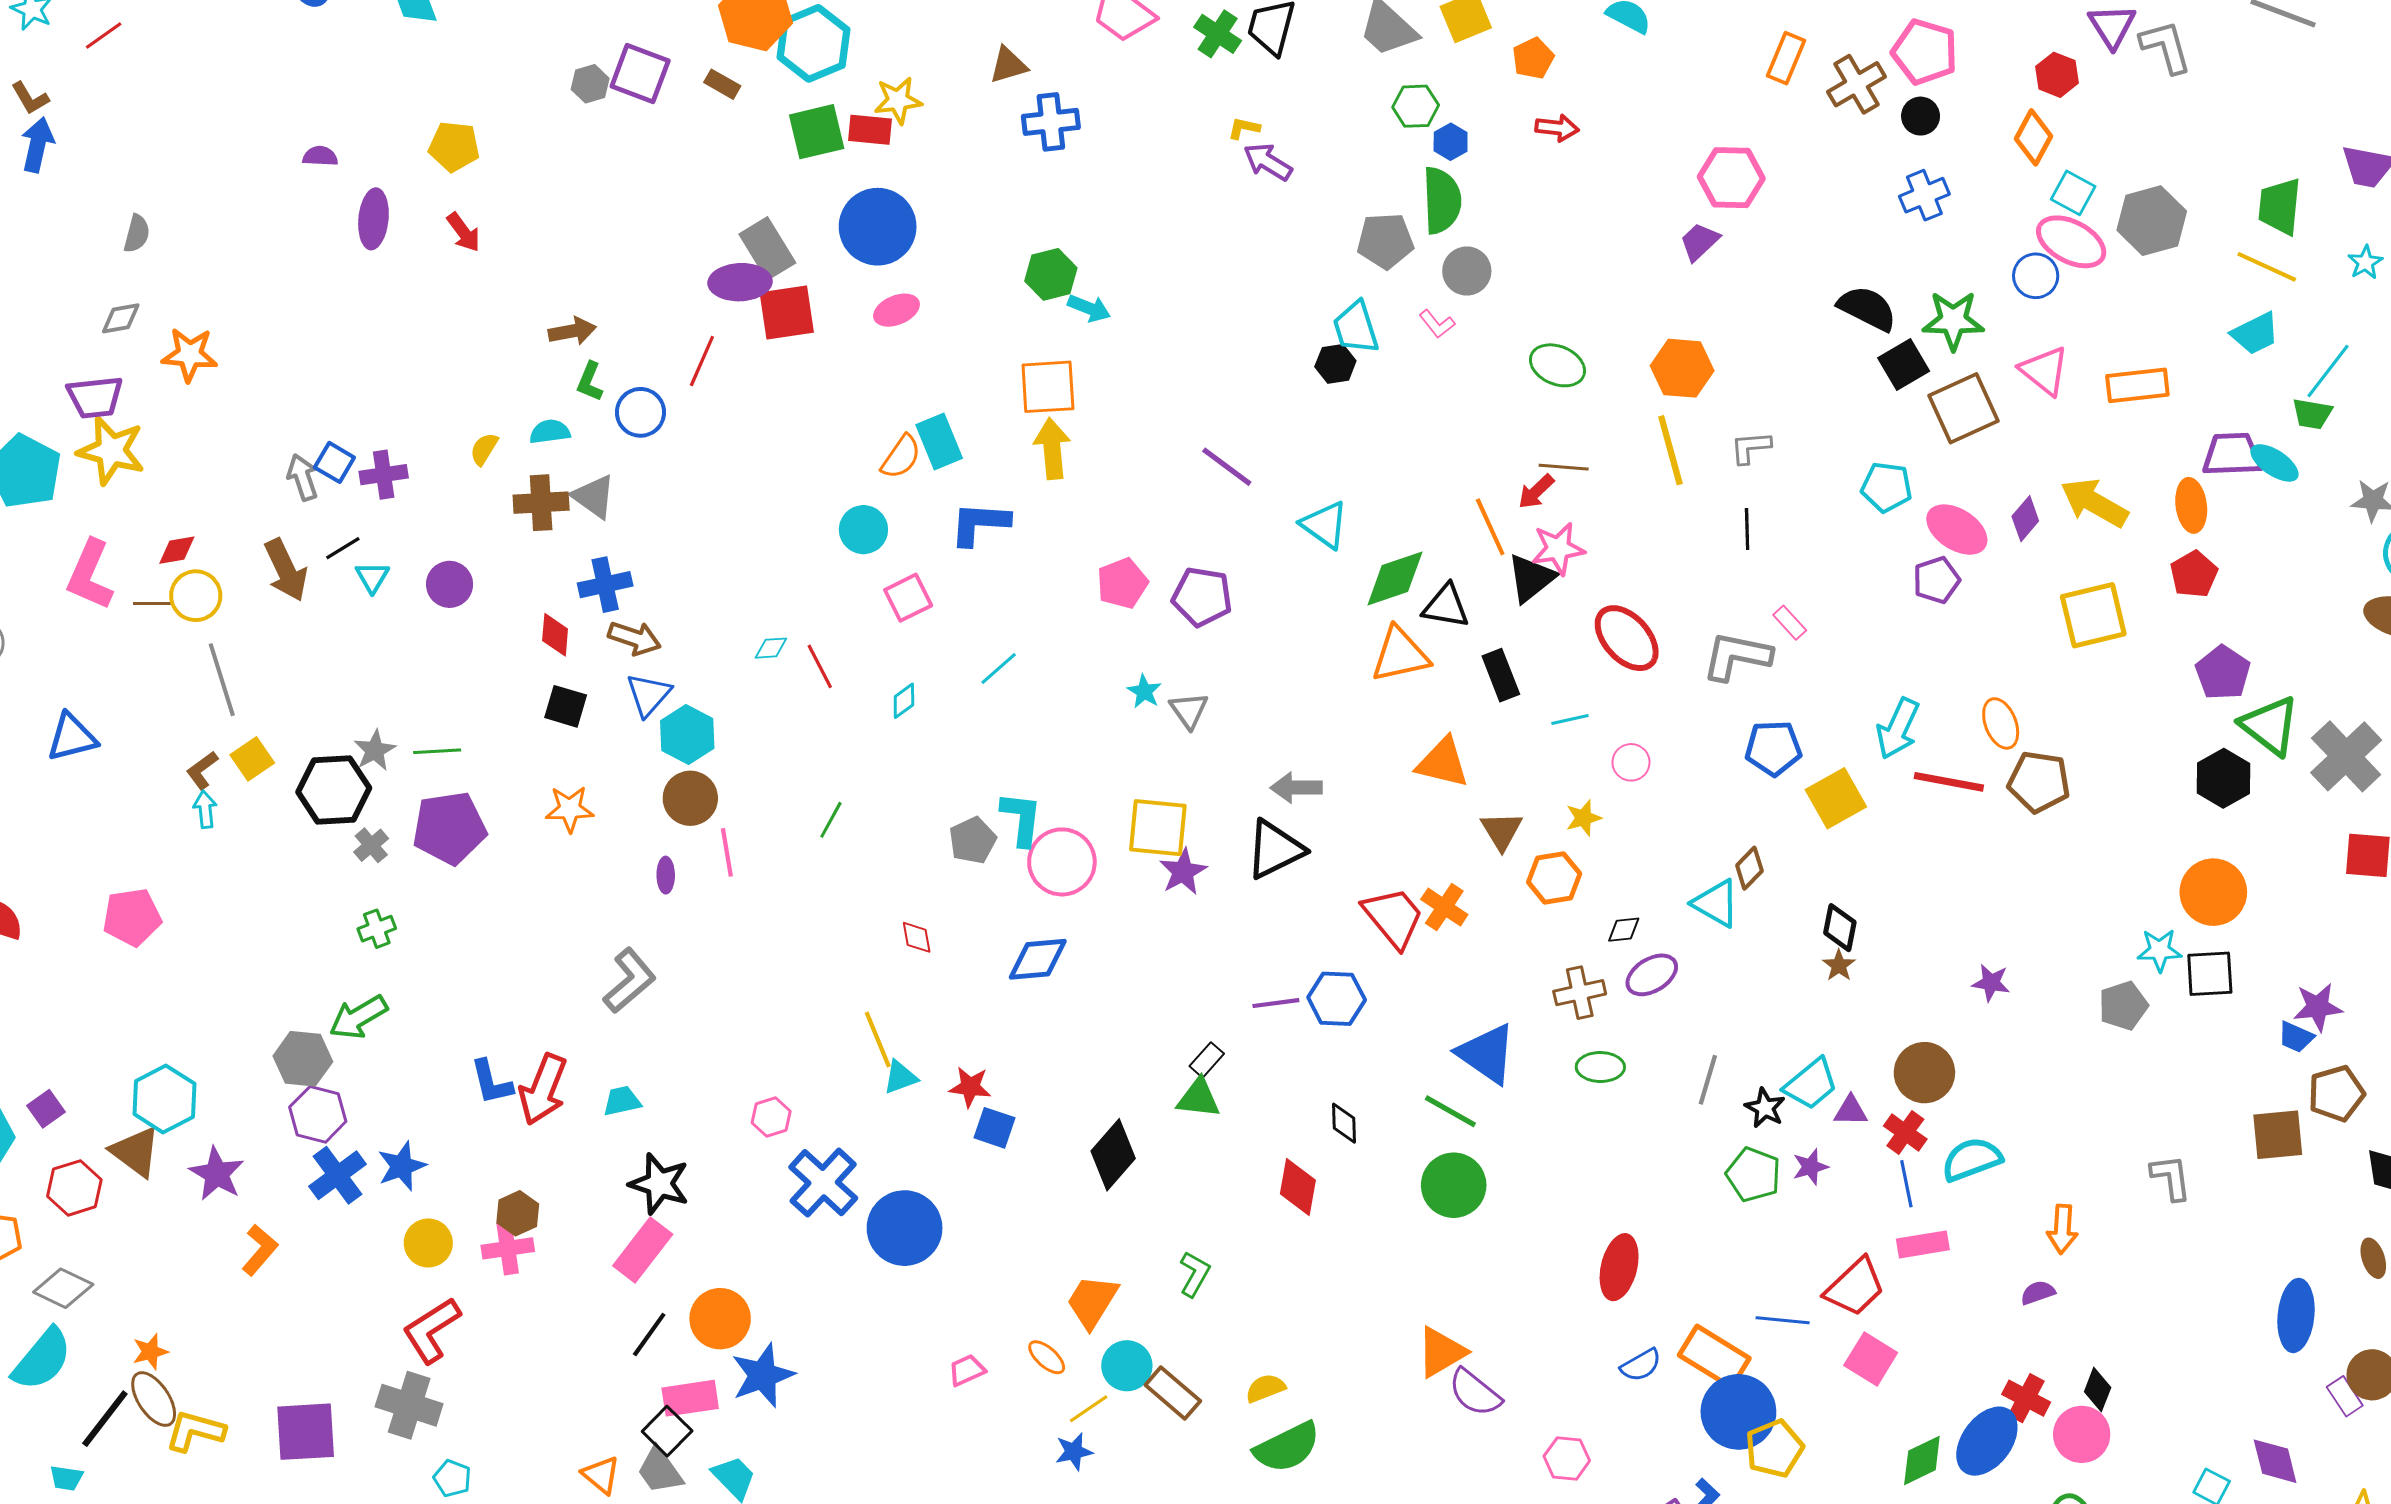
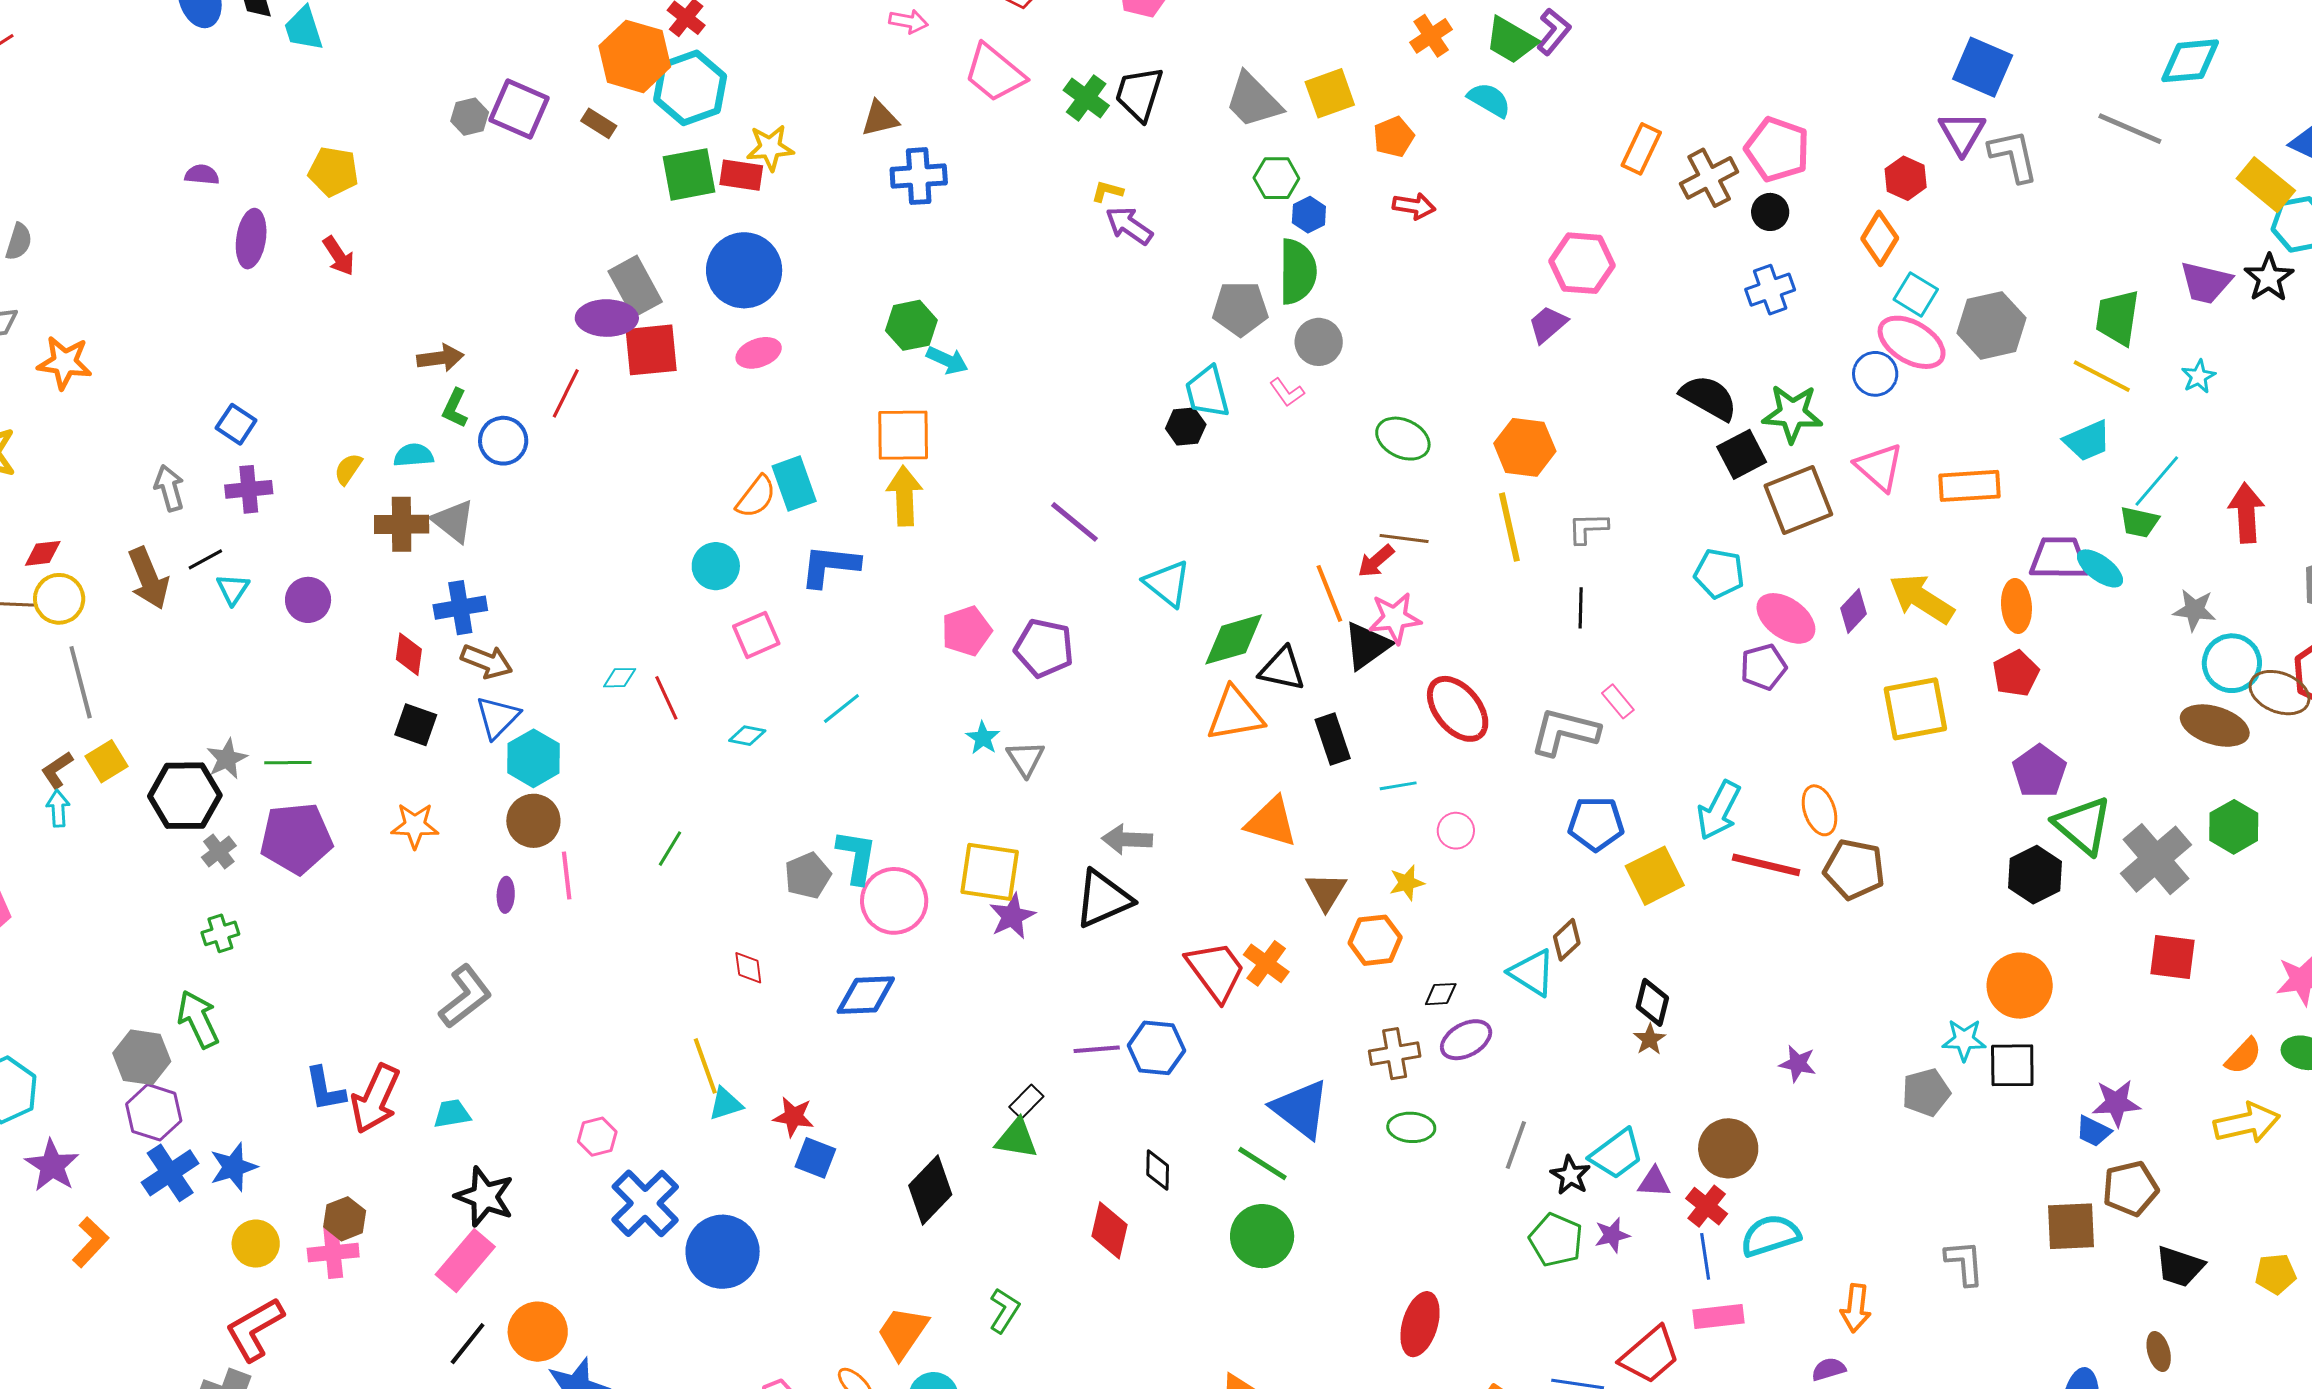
blue square: (334, 462) -> (236, 424), moved
cyan diamond: (904, 701) -> (747, 736), turned 45
green arrow: (358, 1017) -> (198, 1019), turned 92

